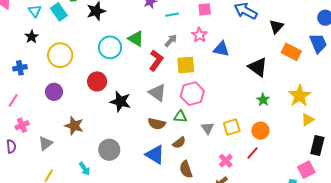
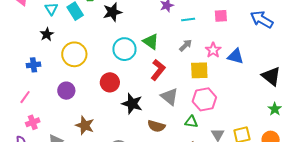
pink star: (199, 35) -> (213, 50), moved
red L-shape: (156, 60) -> (158, 70), moved
brown semicircle: (157, 124) -> (156, 126), moved

